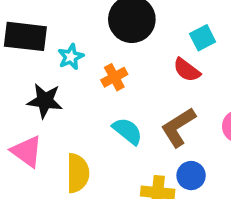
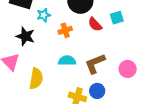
red semicircle: (187, 70) -> (95, 24), moved
cyan semicircle: (127, 131) -> (67, 61), turned -48

